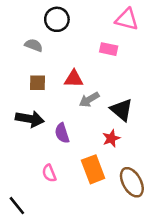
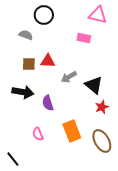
red triangle: (74, 79) -> (48, 61), moved
red star: (111, 138) -> (102, 107), moved

